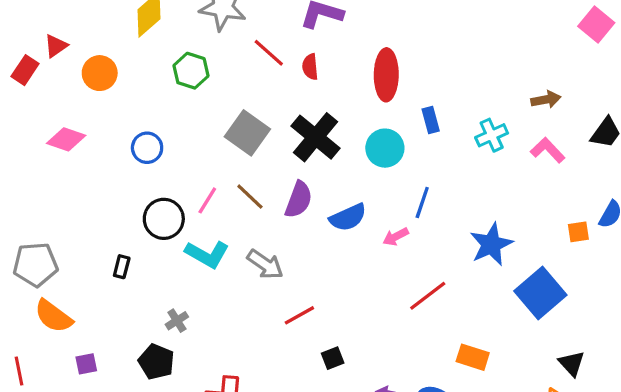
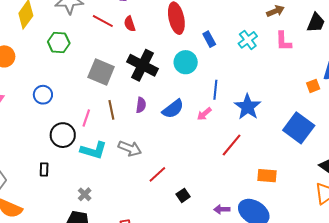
pink L-shape: (548, 150) -> (283, 41), turned -125
brown line: (250, 197) -> (111, 110), turned 48
purple semicircle: (299, 200) -> (141, 105), size x0.7
blue star: (491, 244) -> (248, 107), moved

